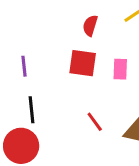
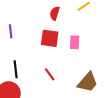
purple line: (24, 66) -> (11, 31), moved
red line: (95, 122) -> (50, 74), moved

